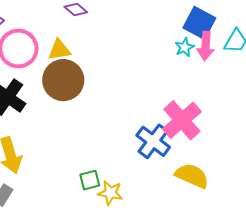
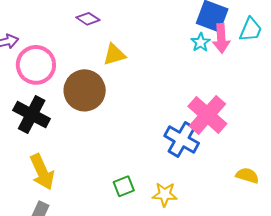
yellow triangle: (59, 50) -> (114, 54), moved
yellow semicircle: (192, 176) -> (247, 176), moved, size x0.7
yellow star: (110, 193) -> (165, 194), moved

